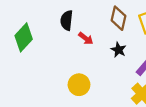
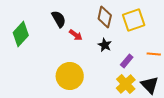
black semicircle: (67, 20) -> (59, 19), turned 144
yellow circle: (79, 85) -> (70, 76), size x1.4

